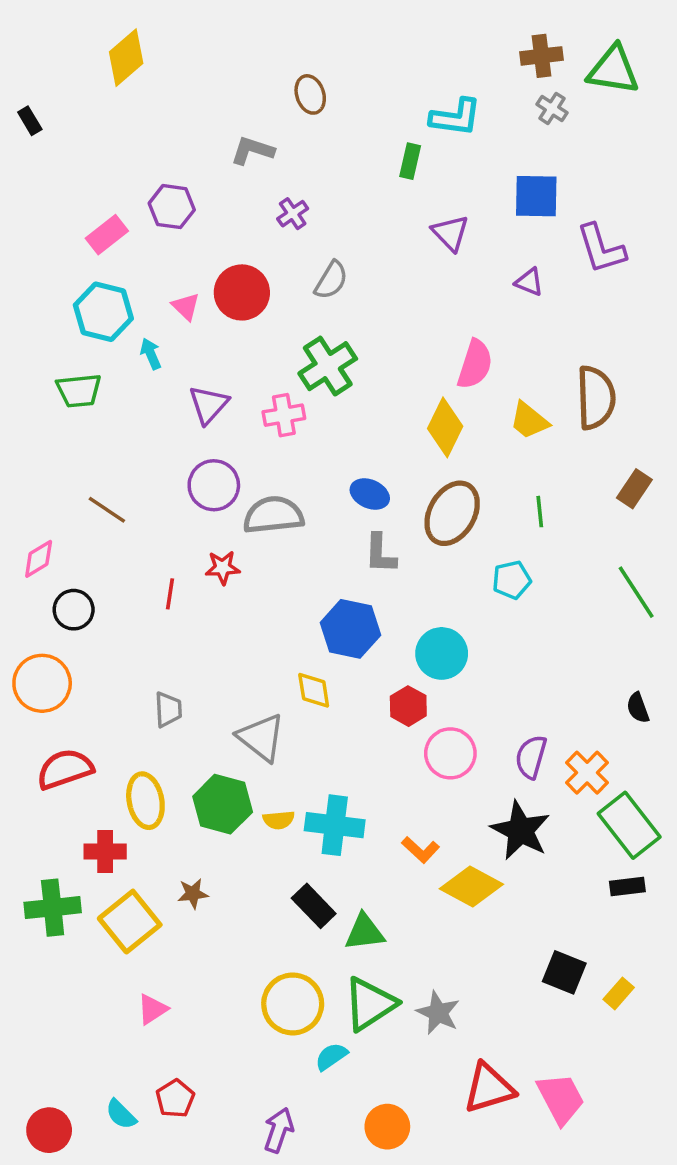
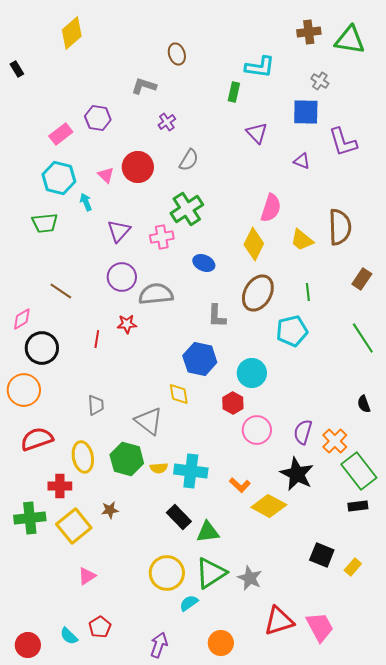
gray cross: (552, 108) -> (320, 81), moved
blue ellipse: (370, 494) -> (204, 263), moved
cyan pentagon: (512, 580) -> (292, 331), size x1.4
black circle: (74, 610) -> (42, 348), size x1.4

